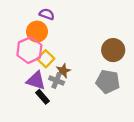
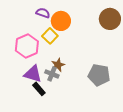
orange circle: (37, 32) -> (61, 21), moved
brown circle: (113, 50) -> (110, 19), moved
yellow square: (46, 59) -> (50, 36), moved

